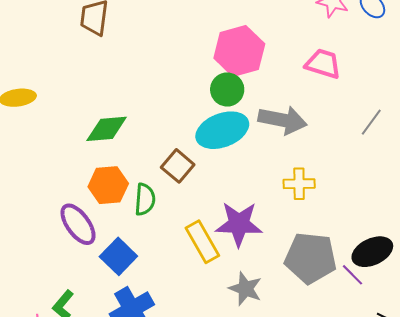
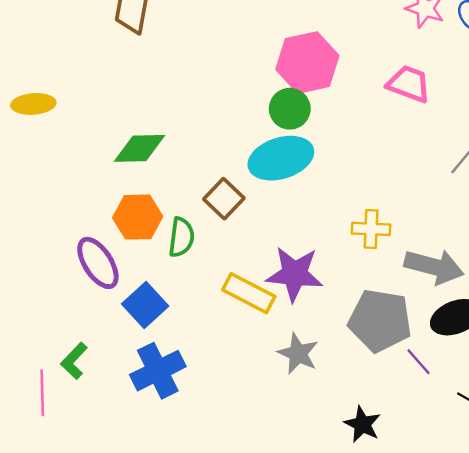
gray arrow: (283, 120) -> (434, 267), moved
yellow rectangle: (202, 242) -> (249, 293), turned -36
purple line: (353, 275) -> (419, 362), moved

